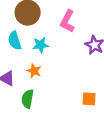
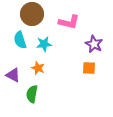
pink L-shape: (67, 21) -> (69, 22), turned -105
orange square: (89, 99) -> (89, 68), moved

